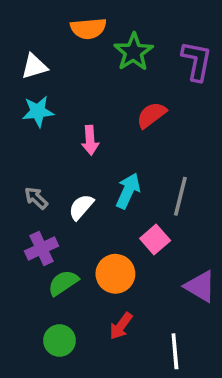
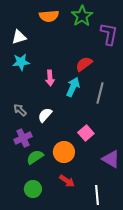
green star: (133, 52) -> (82, 16), moved
cyan arrow: (128, 191) -> (73, 87), moved
gray line: (180, 196) -> (100, 93), moved
red arrow: (121, 326) -> (67, 181), turned -91

